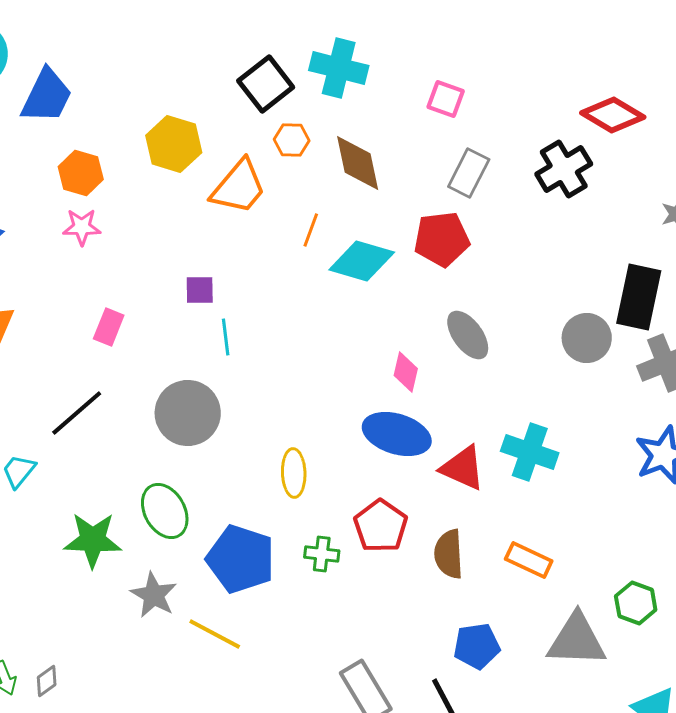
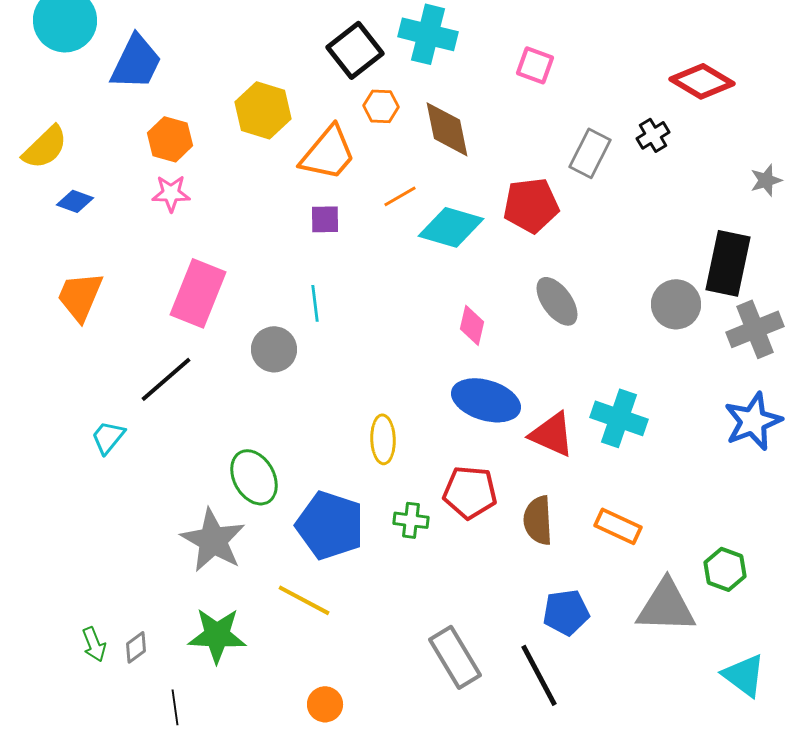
black cross: (564, 169) -> (653, 135), size x0.6
gray rectangle: (469, 173) -> (590, 153), moved
orange line: (311, 230) -> (400, 196), turned 40
purple square: (200, 290) -> (325, 219), moved
pink rectangle: (109, 327) -> (198, 293), size x1.8
pink diamond: (406, 372) -> (472, 325), moved
gray circle: (188, 413) -> (274, 349), moved, size x0.7
red pentagon: (381, 526) -> (470, 492), turned -30
green star: (93, 540) -> (217, 635), moved
gray star: (154, 595) -> (213, 540), moved, size x1.4

